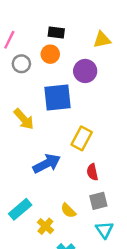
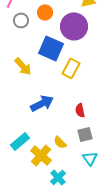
purple circle: (85, 71) -> (74, 26), size x1.4
blue square: (57, 97) -> (51, 48), turned 30
yellow rectangle: (82, 138) -> (71, 68), moved
yellow cross: (45, 226) -> (41, 155), size x1.5

